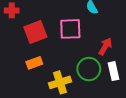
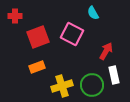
pink square: (70, 29) -> (72, 34), turned 30
green circle: (89, 69) -> (92, 85), moved

